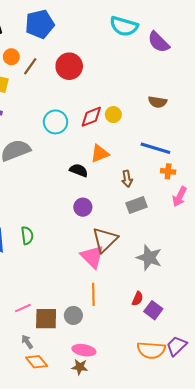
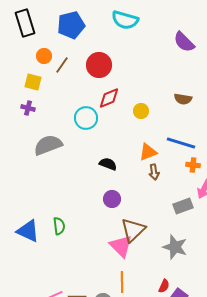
cyan semicircle: (124, 26) -> (125, 20), moved
red diamond: (91, 117) -> (109, 98), moved
orange triangle: (100, 153) -> (148, 152), moved
gray rectangle: (136, 205) -> (183, 206), moved

